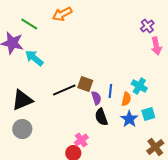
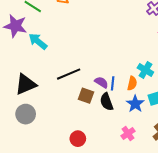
brown square: (85, 84) -> (86, 96), moved
blue line: (110, 91) -> (113, 83), moved
purple semicircle: (96, 98) -> (101, 82), turned -40
pink cross: (81, 140) -> (128, 134), moved

